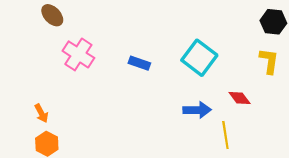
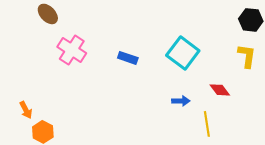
blue arrow: (197, 110) -> (181, 101), size x0.7
orange arrow: (41, 113) -> (26, 110), moved

